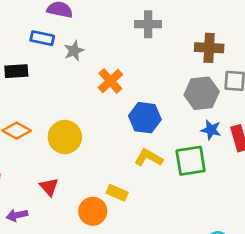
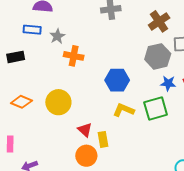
brown cross: (209, 48) -> (159, 21), turned -30
orange cross: (110, 81) -> (74, 56), moved, turned -30
red triangle: (49, 187) -> (85, 130), moved
yellow rectangle: (117, 193) -> (103, 139), turned 63

